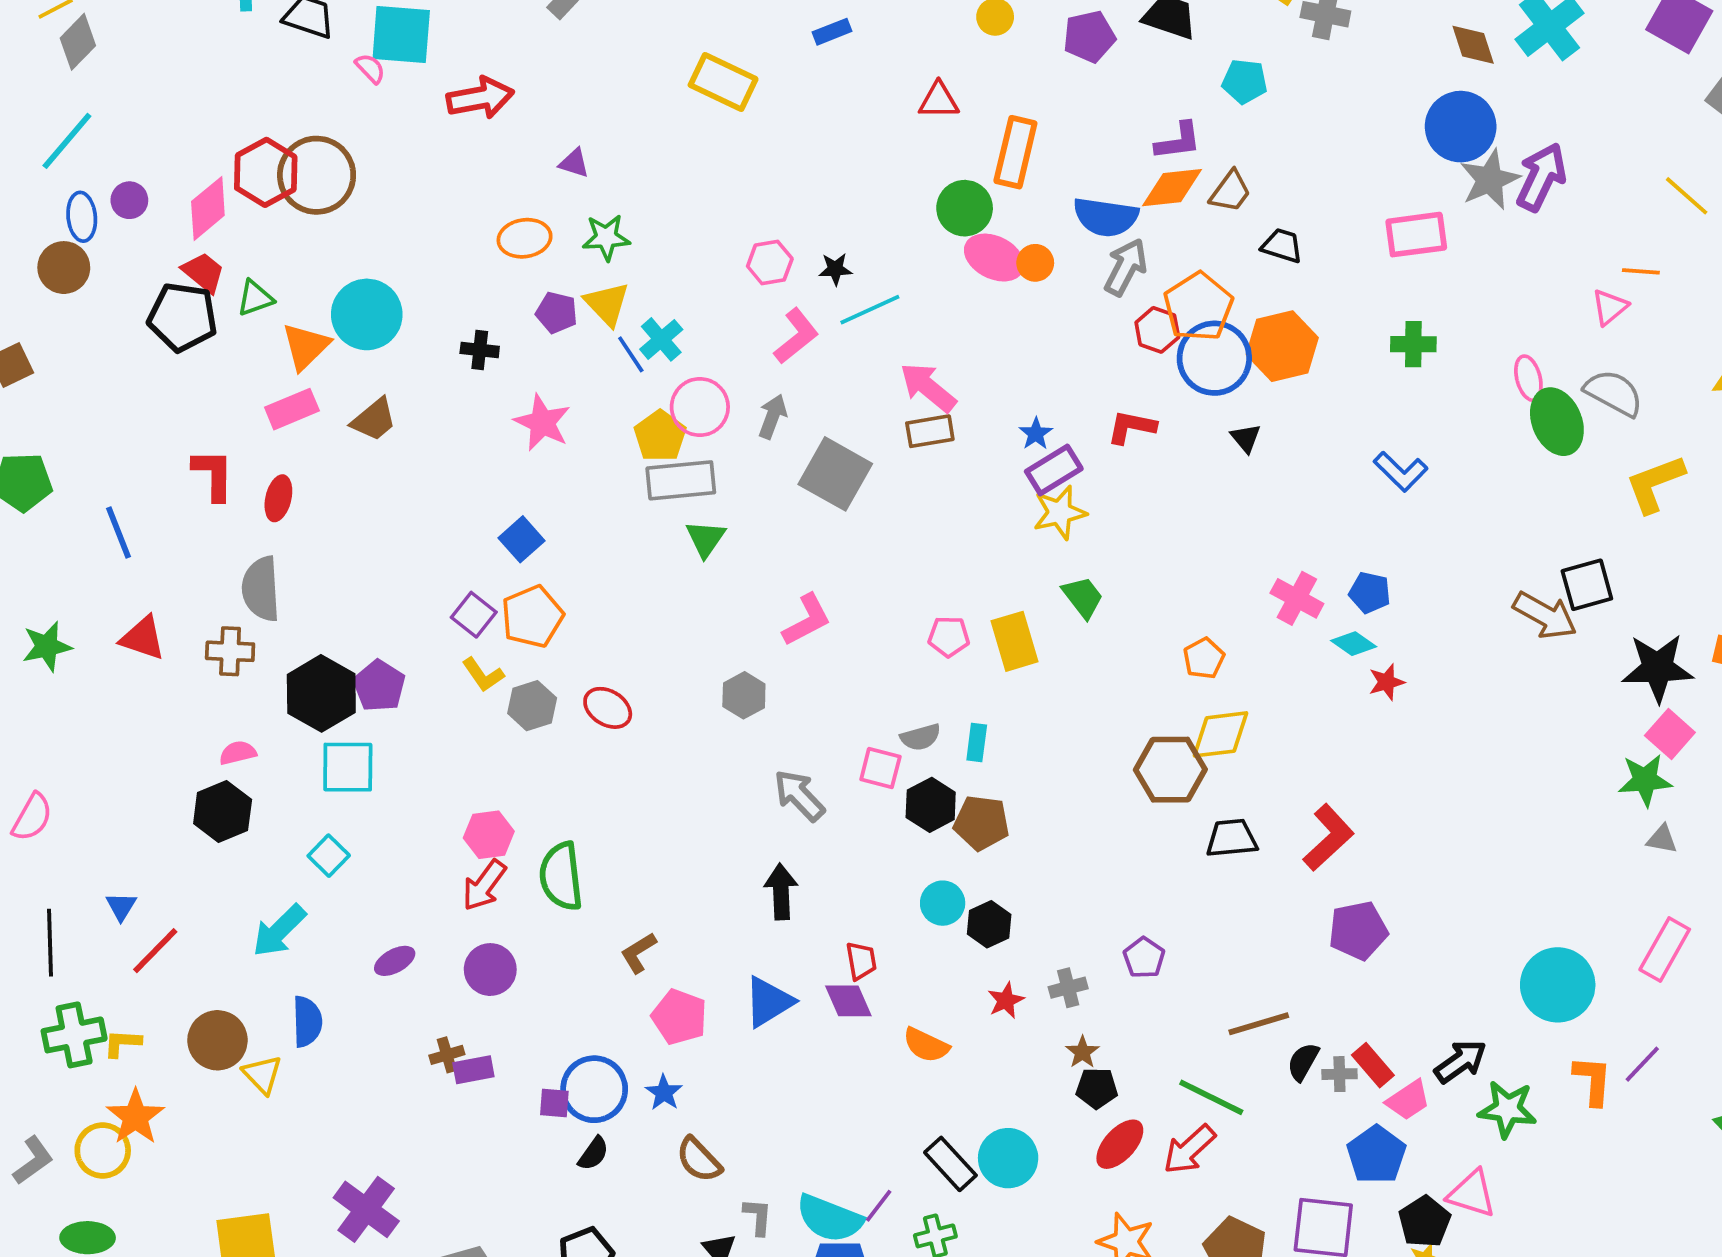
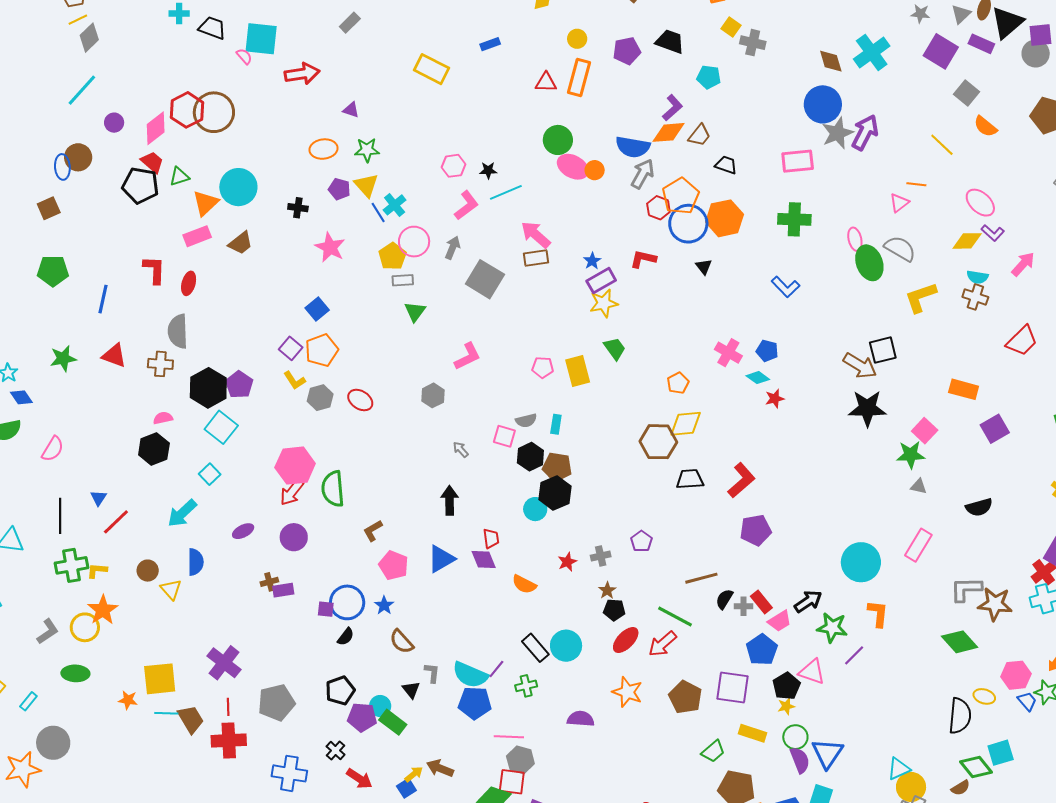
purple L-shape: (1178, 141) -> (672, 108), turned -36
orange rectangle: (1015, 152) -> (579, 78), moved
blue ellipse: (82, 217) -> (62, 167), moved
green cross: (1413, 344) -> (794, 219), size x1.4
gray rectangle: (681, 480) -> (403, 280), size x0.6
blue line: (118, 532) -> (103, 299), turned 32
black star: (1658, 668) -> (867, 408), moved
cyan square: (348, 767) -> (221, 427), turned 36
gray arrow: (799, 795) -> (461, 450), size x0.6
pink hexagon: (489, 835) -> (295, 466), size x1.5
black hexagon: (989, 924) -> (555, 493), moved, size x1.4
brown circle: (217, 1040) -> (148, 571), size x0.7
purple line: (1642, 1064) -> (854, 655), moved

